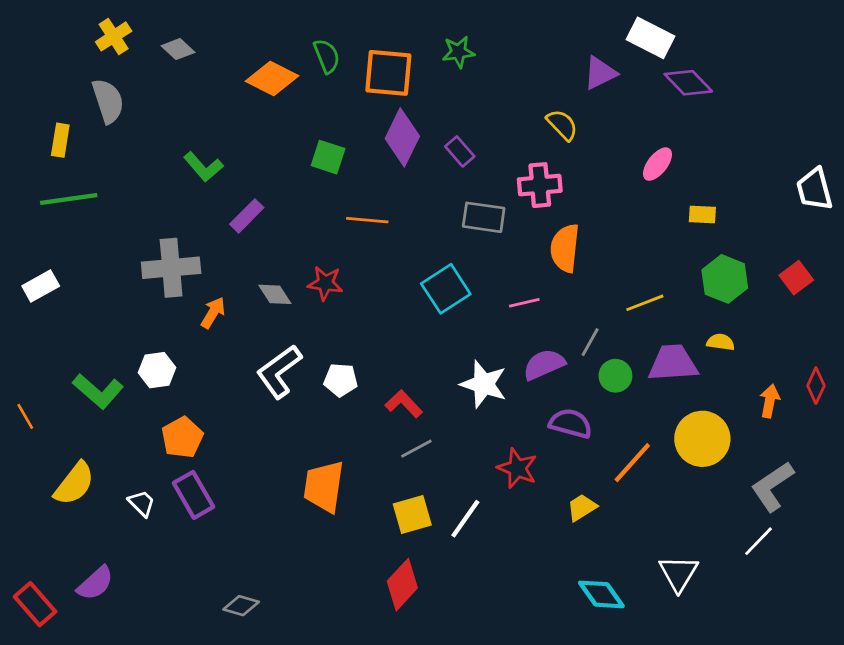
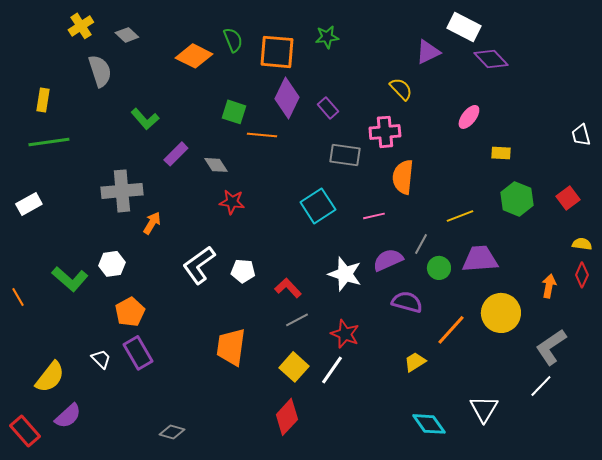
gray semicircle: (108, 101) -> (100, 71), moved
white trapezoid: (815, 189) -> (581, 135), size x0.7
orange line: (367, 220) -> (262, 135), moved
gray diamond: (275, 294) -> (216, 165), moved
yellow semicircle: (721, 342) -> (582, 244), moved
red star: (517, 468) -> (345, 334), moved
yellow semicircle: (74, 484) -> (50, 377), moved
yellow square: (412, 515) -> (294, 367), turned -32

